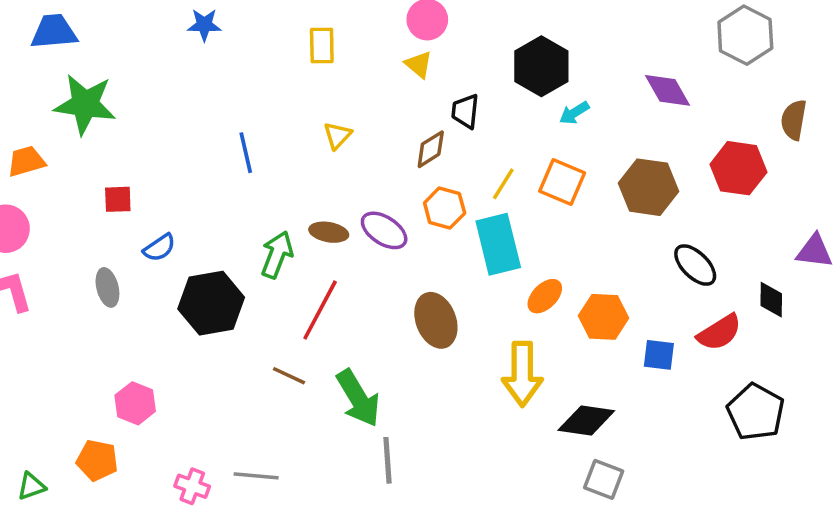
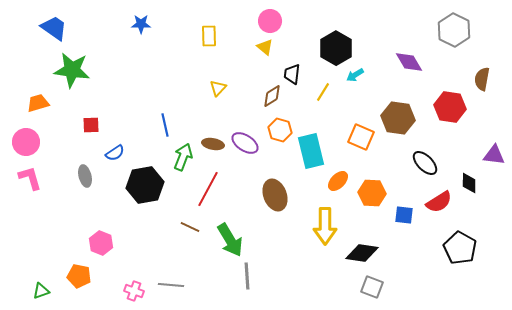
blue trapezoid: (54, 32) -> (54, 28), turned 40
blue line: (246, 153) -> (165, 125), moved
orange square: (562, 182) -> (361, 137), moved
yellow line: (503, 184) -> (323, 92), moved

